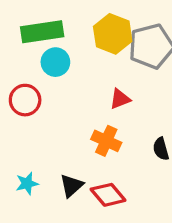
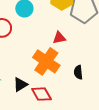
orange cross: (106, 141) -> (46, 61), size x1.5

